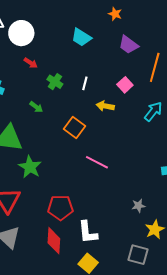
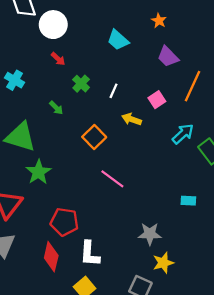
gray star: (138, 206) -> (150, 234), size x1.5

